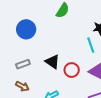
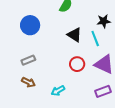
black triangle: (52, 62) -> (74, 35), moved

